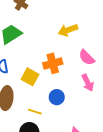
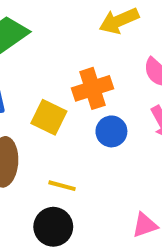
blue circle: (57, 97) -> (111, 131), moved

